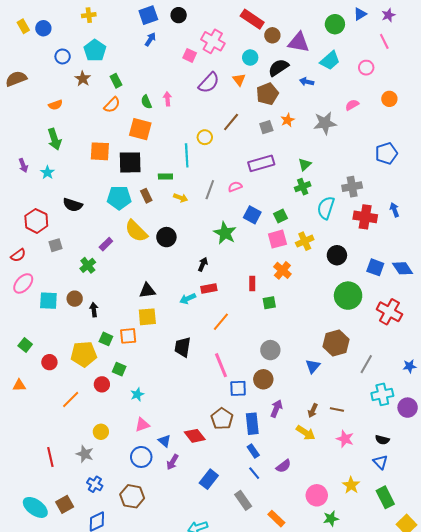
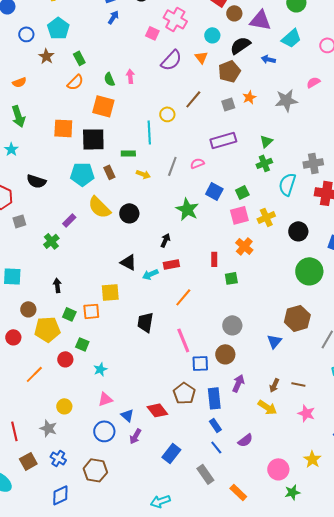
black triangle: (147, 291) -> (128, 262), moved, turned 36
brown circle: (75, 299) -> (28, 309), moved
brown square: (65, 504) -> (28, 461), moved

